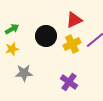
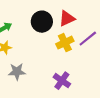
black circle: (46, 36) -> (42, 22), moved

